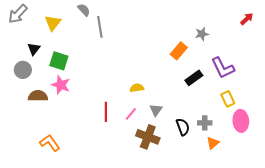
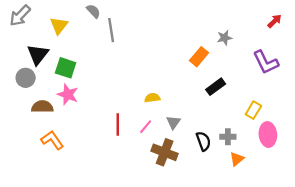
black triangle: (34, 49) -> (38, 54), size x1.5
purple L-shape: (223, 68) -> (266, 62), moved
yellow rectangle: (228, 99) -> (253, 110), turned 56
orange L-shape: (50, 143) -> (52, 140), moved

